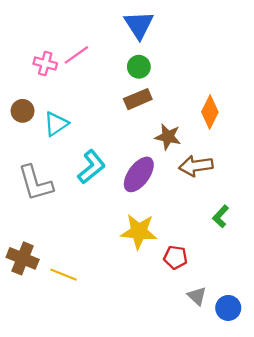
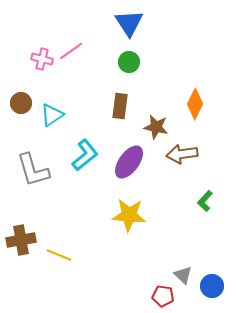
brown rectangle: (138, 99) -> (120, 106), moved, turned -60
red pentagon: (175, 257) -> (163, 296), moved
brown cross: (23, 258) -> (21, 240), turned -32

